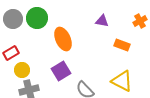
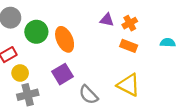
green circle: (37, 18) -> (36, 32), moved
orange cross: (140, 21) -> (130, 23), moved

